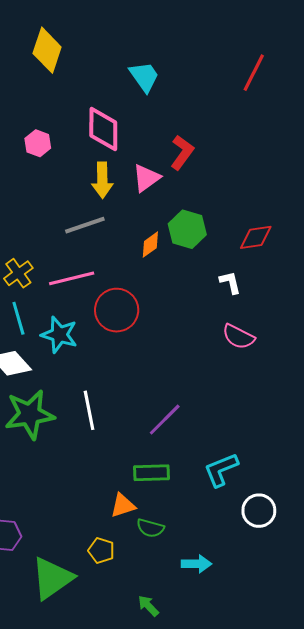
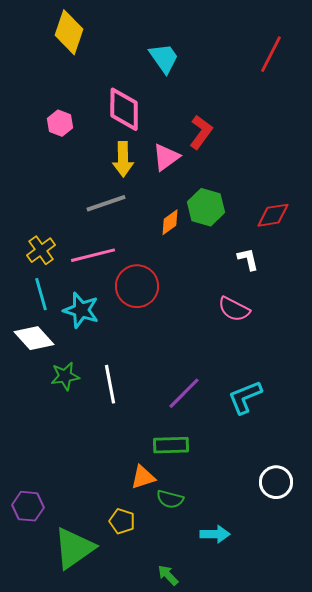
pink semicircle: (238, 337) -> (234, 309), moved
green star: (30, 414) -> (65, 376), moved, size x0.6
cyan L-shape: (221, 470) -> (245, 397), moved

